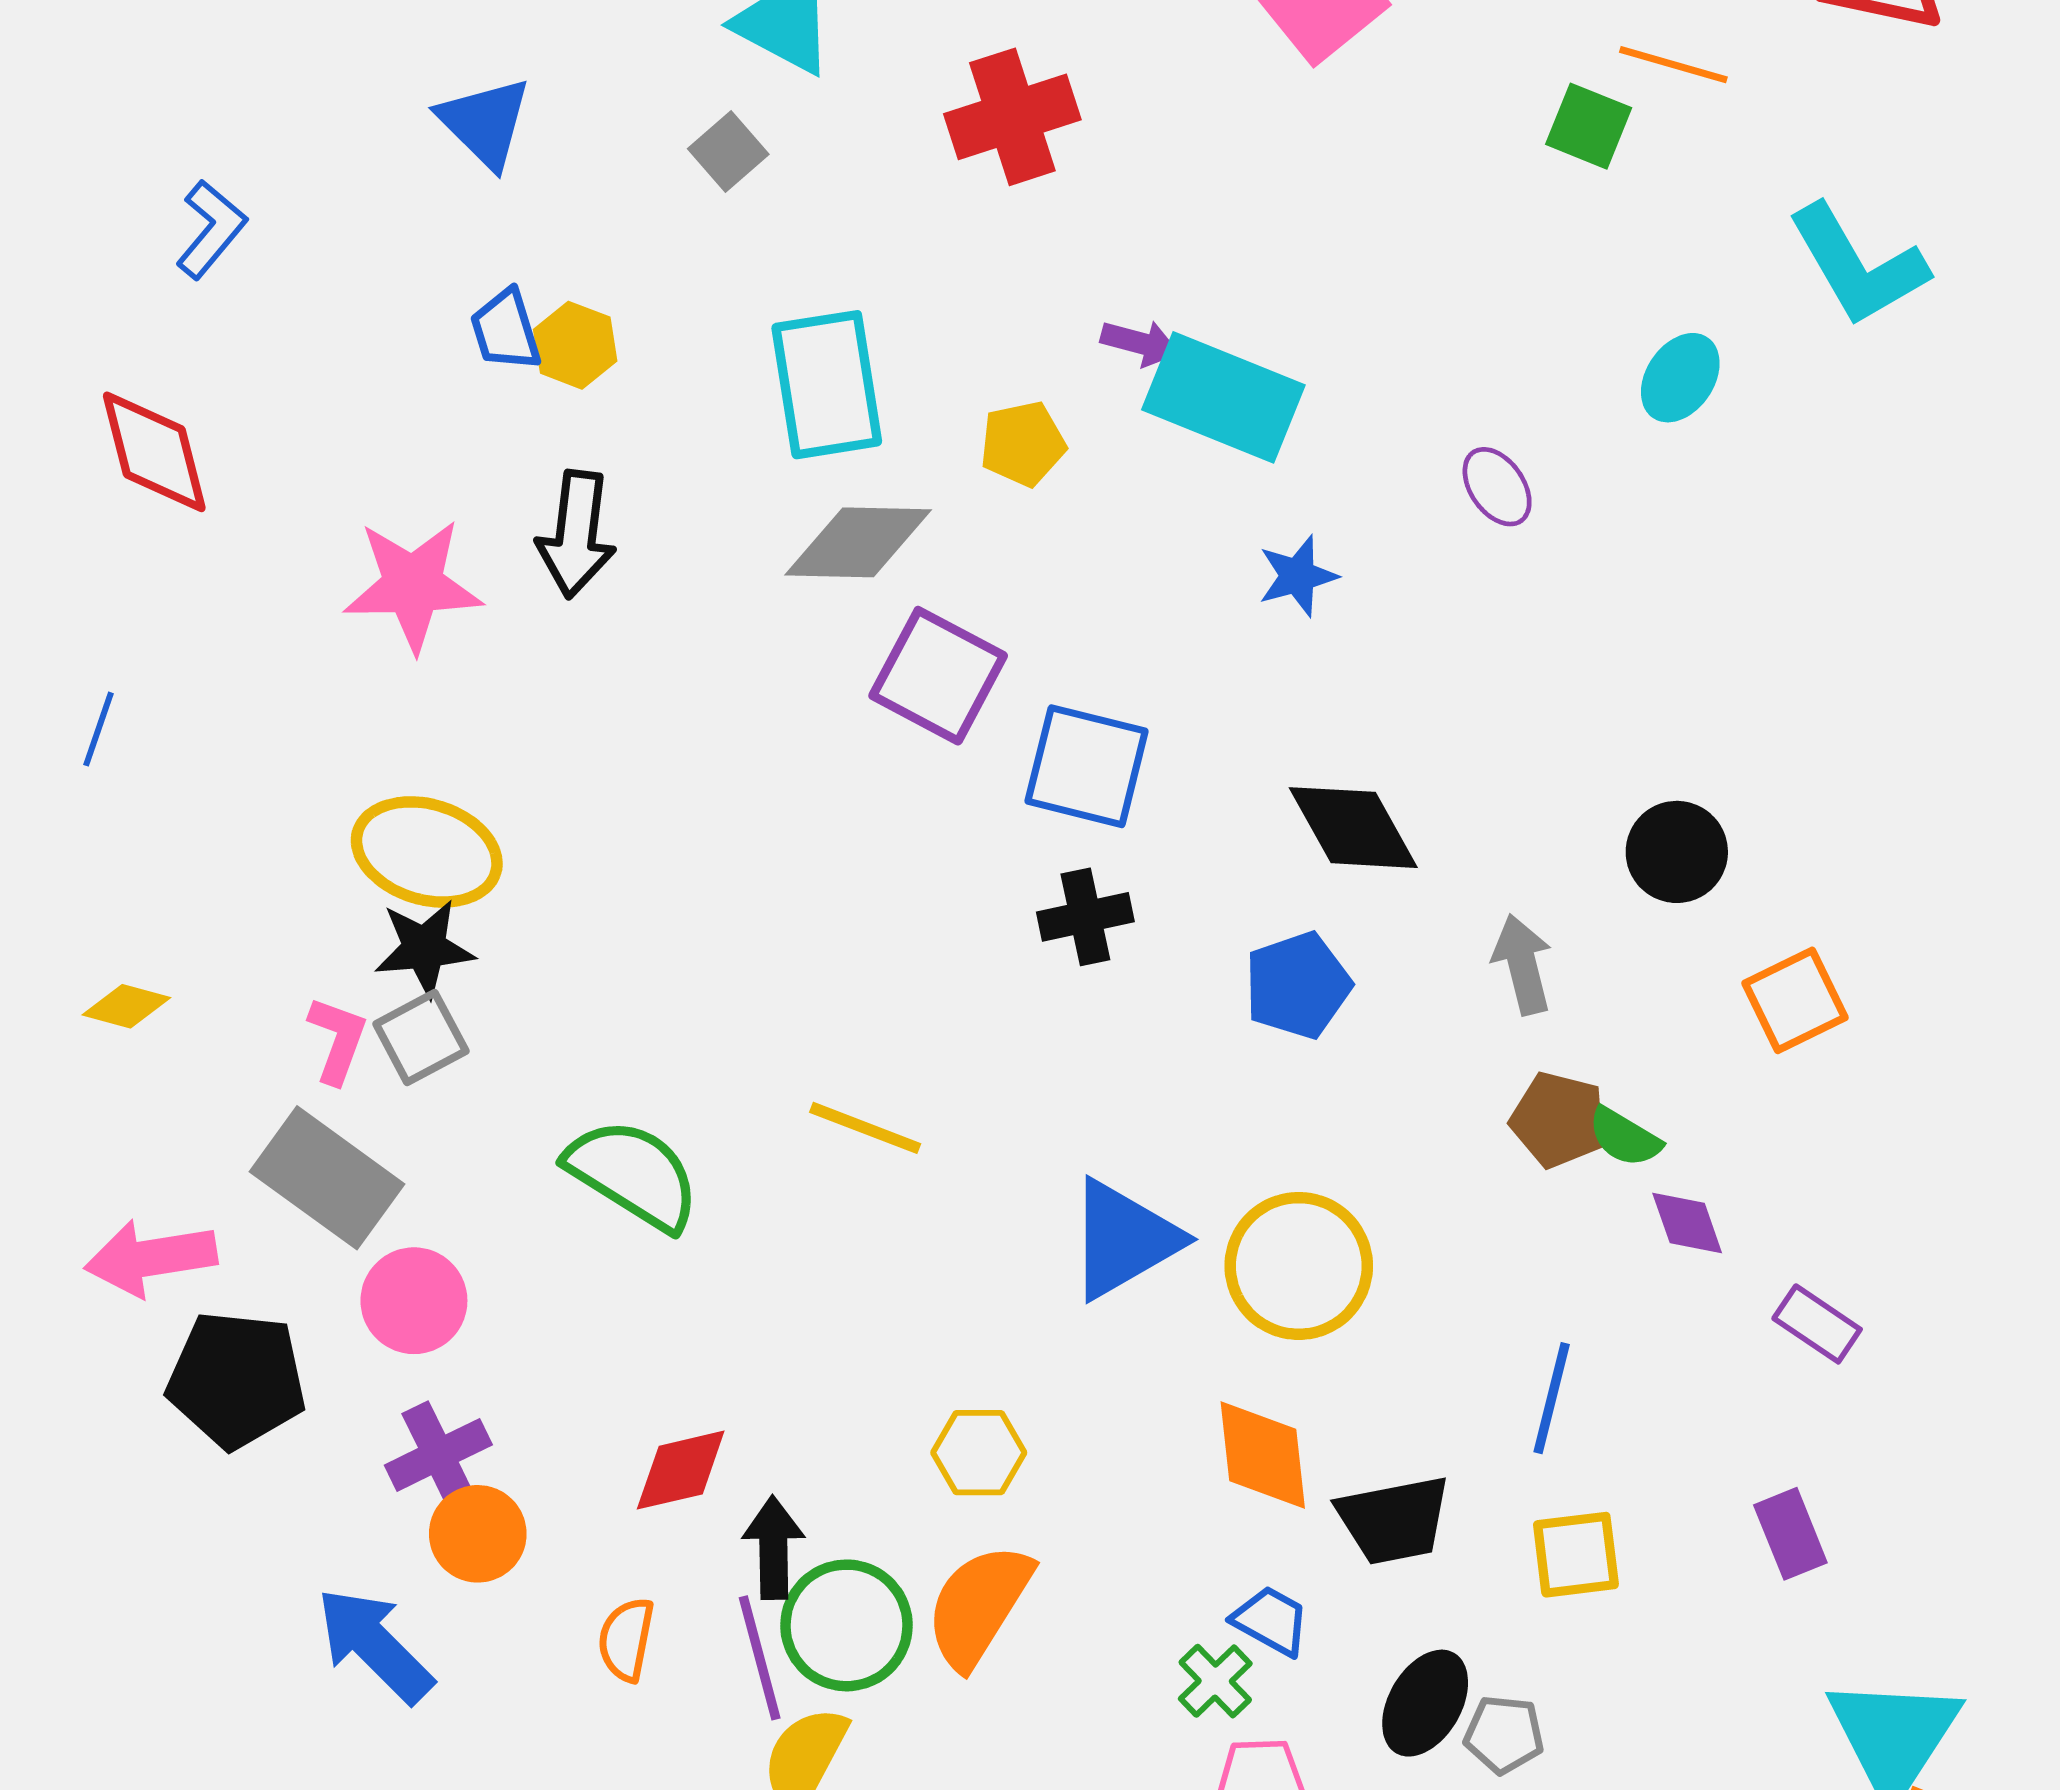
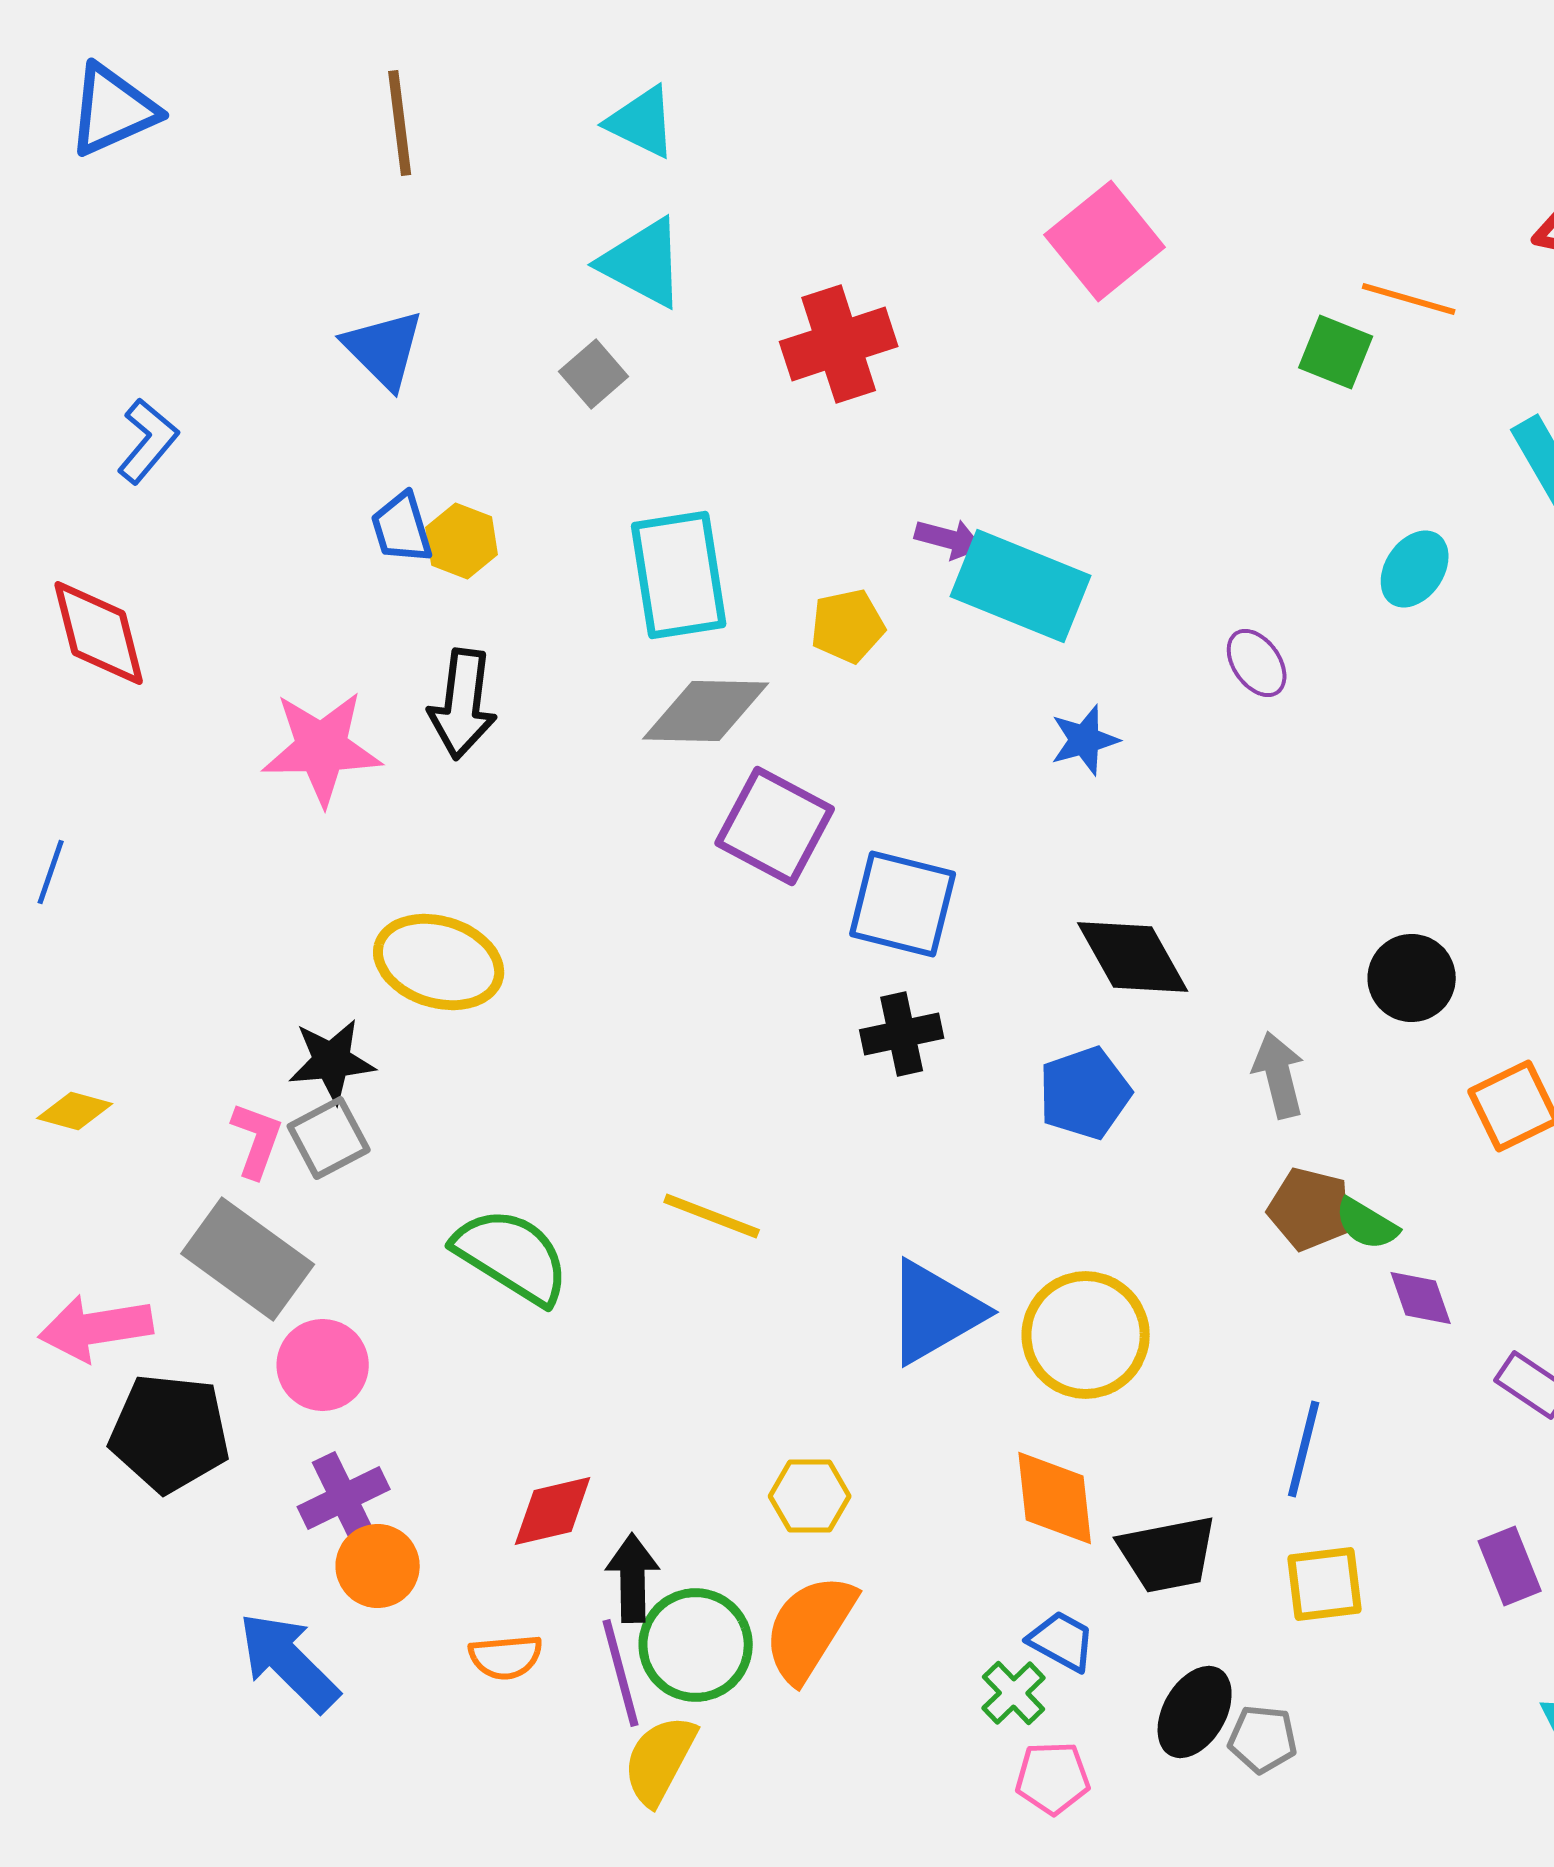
yellow ellipse: (427, 852) -> (439, 962), moved
orange semicircle: (626, 1639) -> (506, 1657), turned -106

